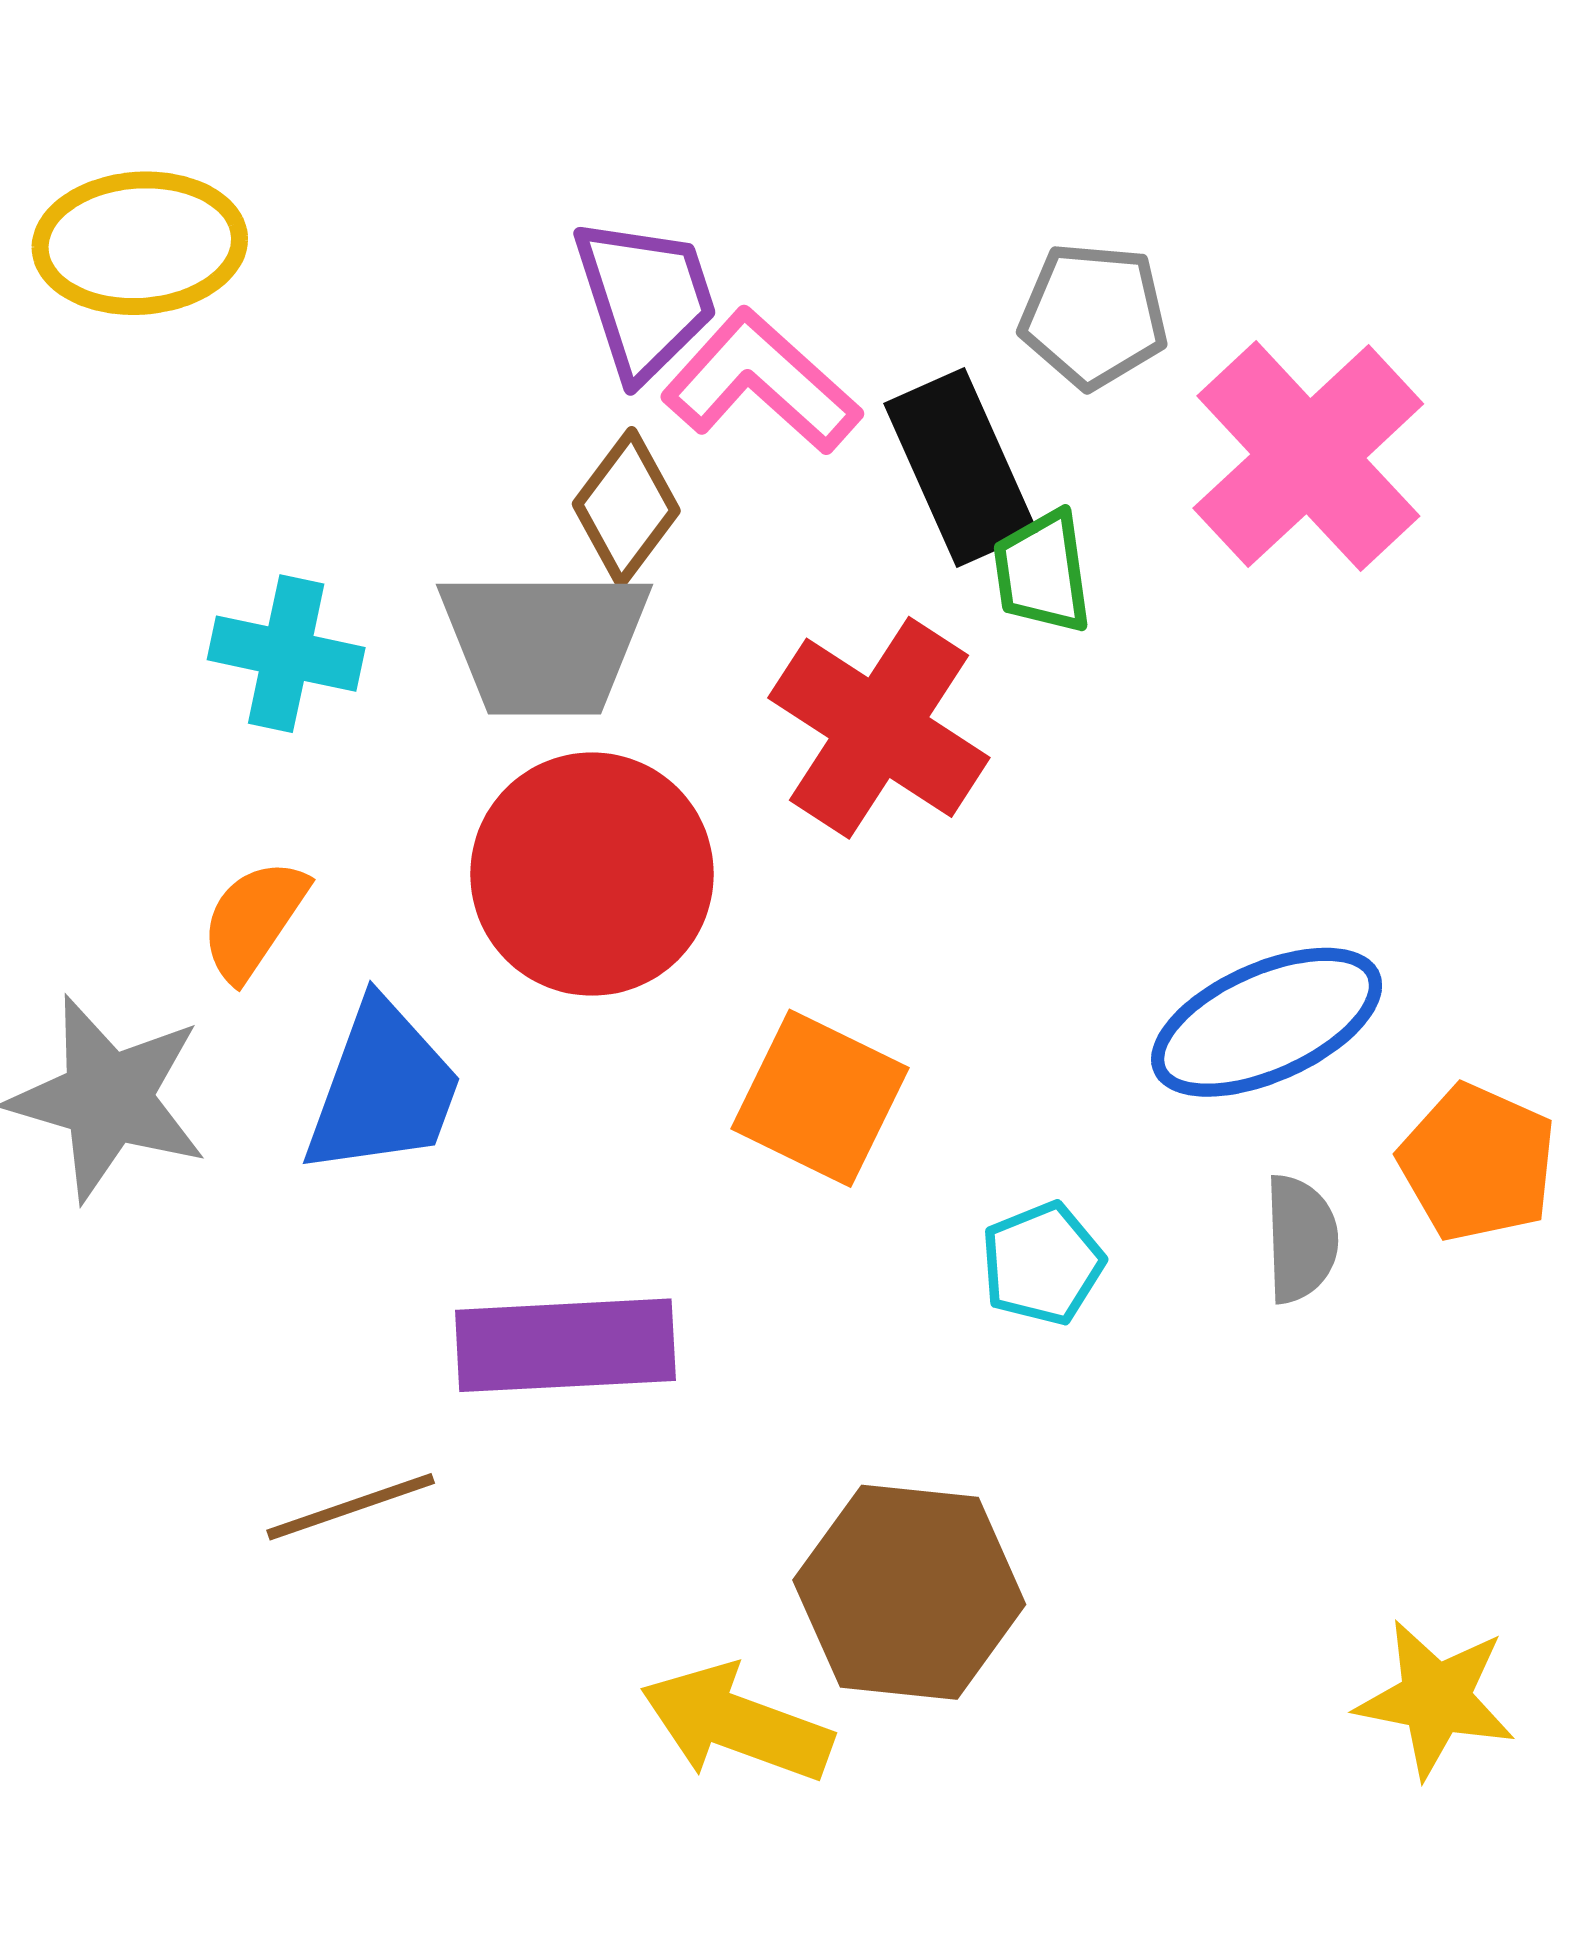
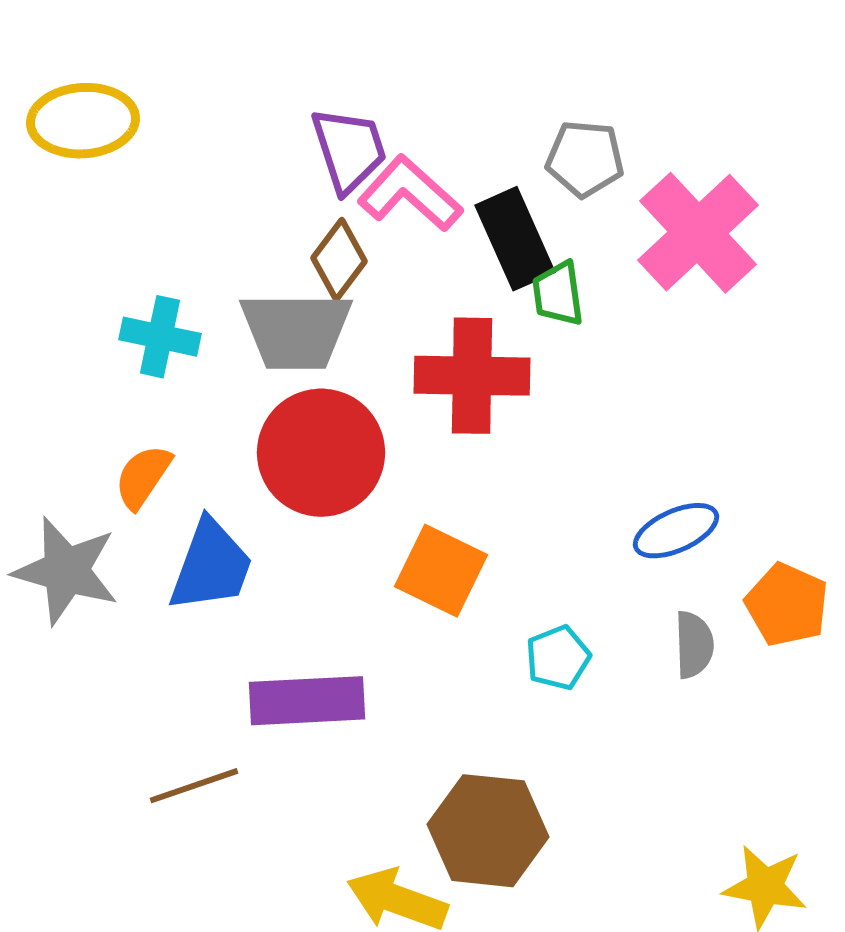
red cross: (879, 728) -> (472, 376), turned -32
blue ellipse: (1267, 1022) -> (676, 531), size x0.7

